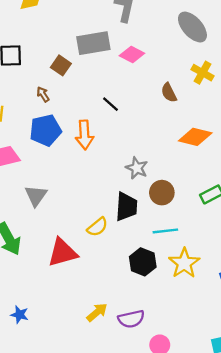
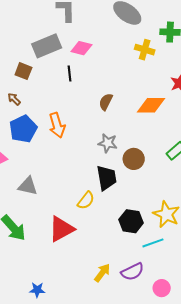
brown semicircle: (169, 93) -> (106, 102), moved, turned 66
black line: (111, 104) -> (70, 73), moved, turned 56
gray triangle: (36, 196) -> (28, 186), turned -40
cyan line: (165, 231) -> (153, 243), moved

